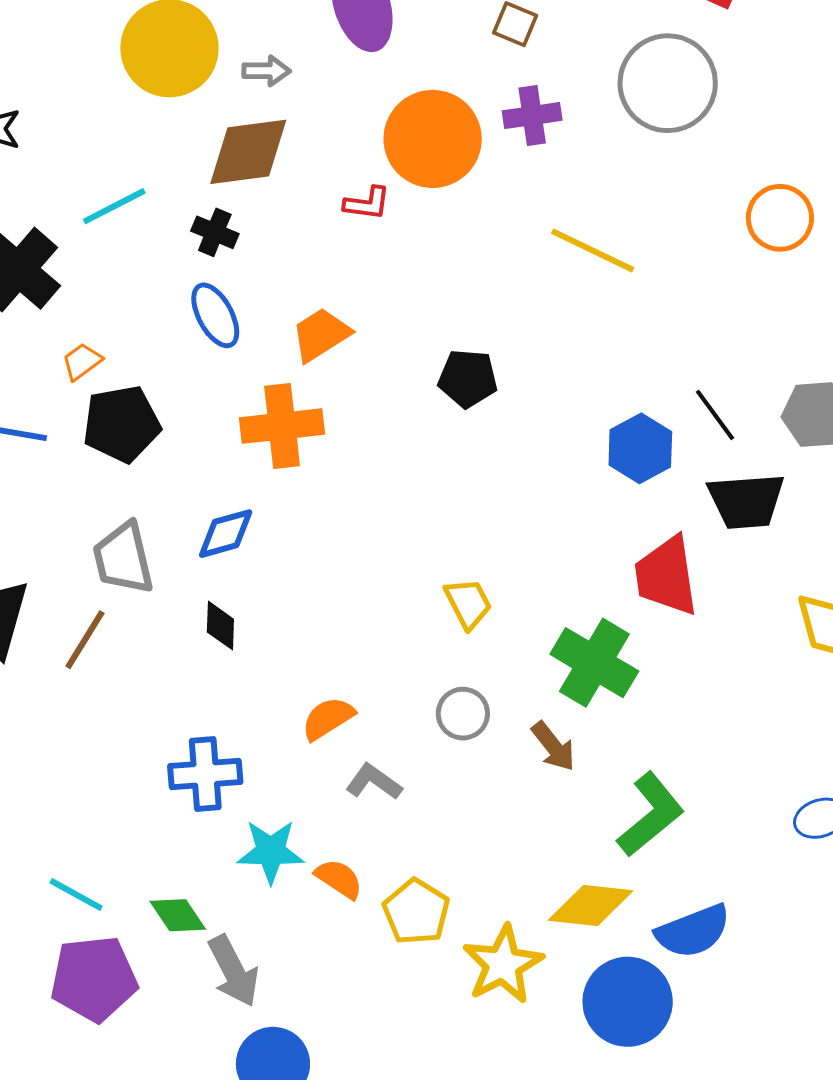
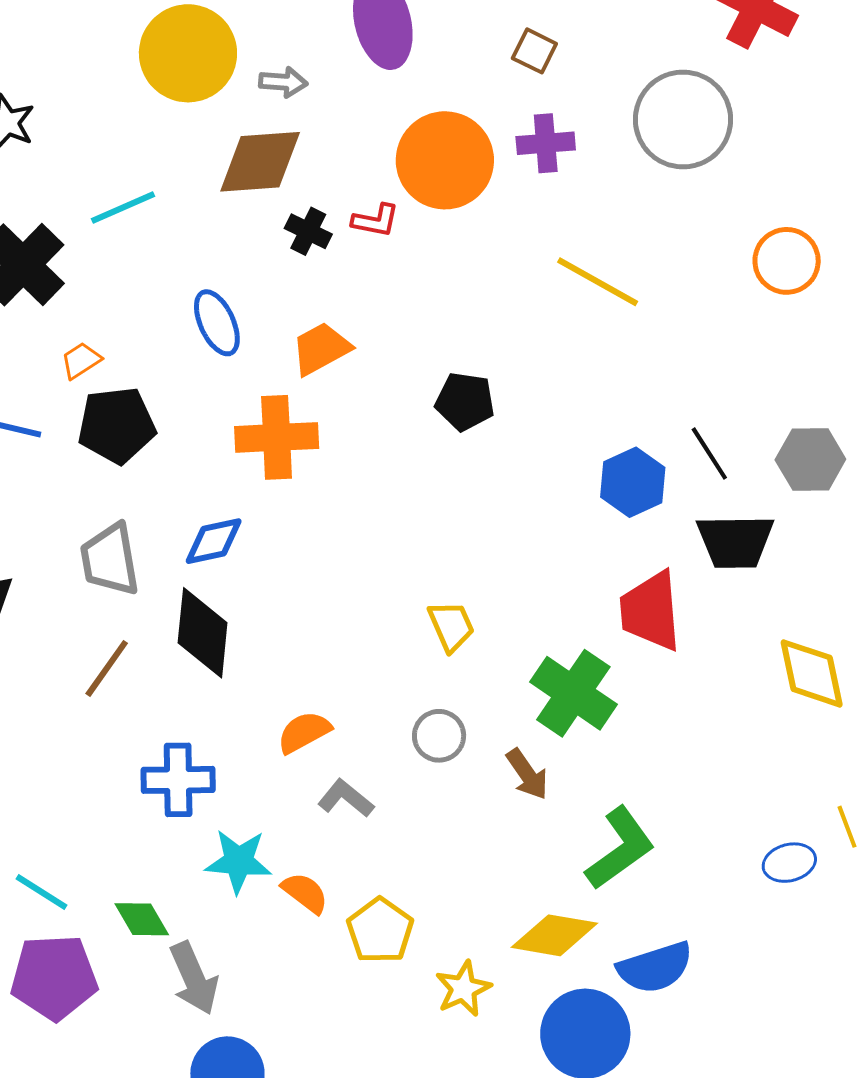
black cross: (215, 232) -> (308, 231), moved
black diamond: (220, 626) -> (203, 633), size x1.8
brown line: (85, 640) -> (107, 668), moved
yellow star: (503, 964) -> (463, 989), size x0.7

